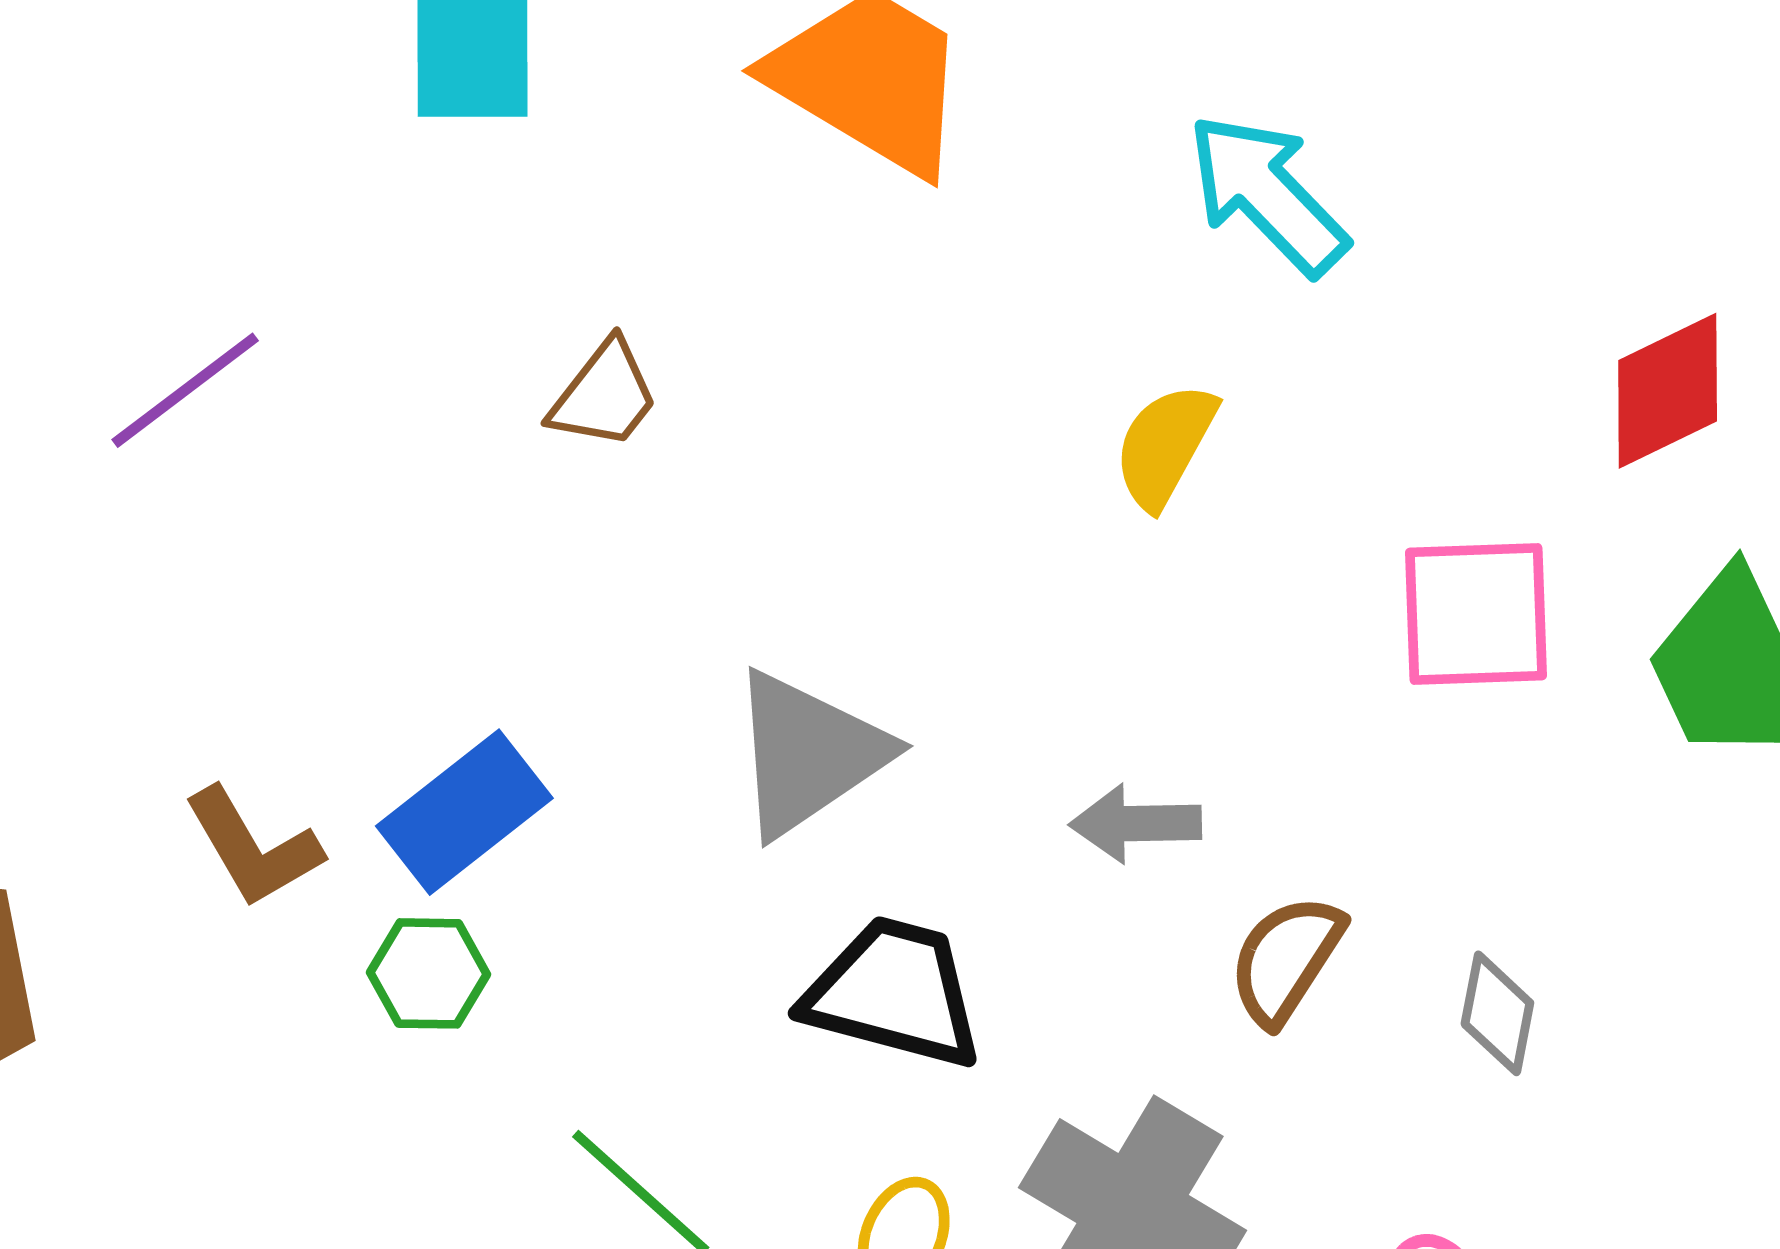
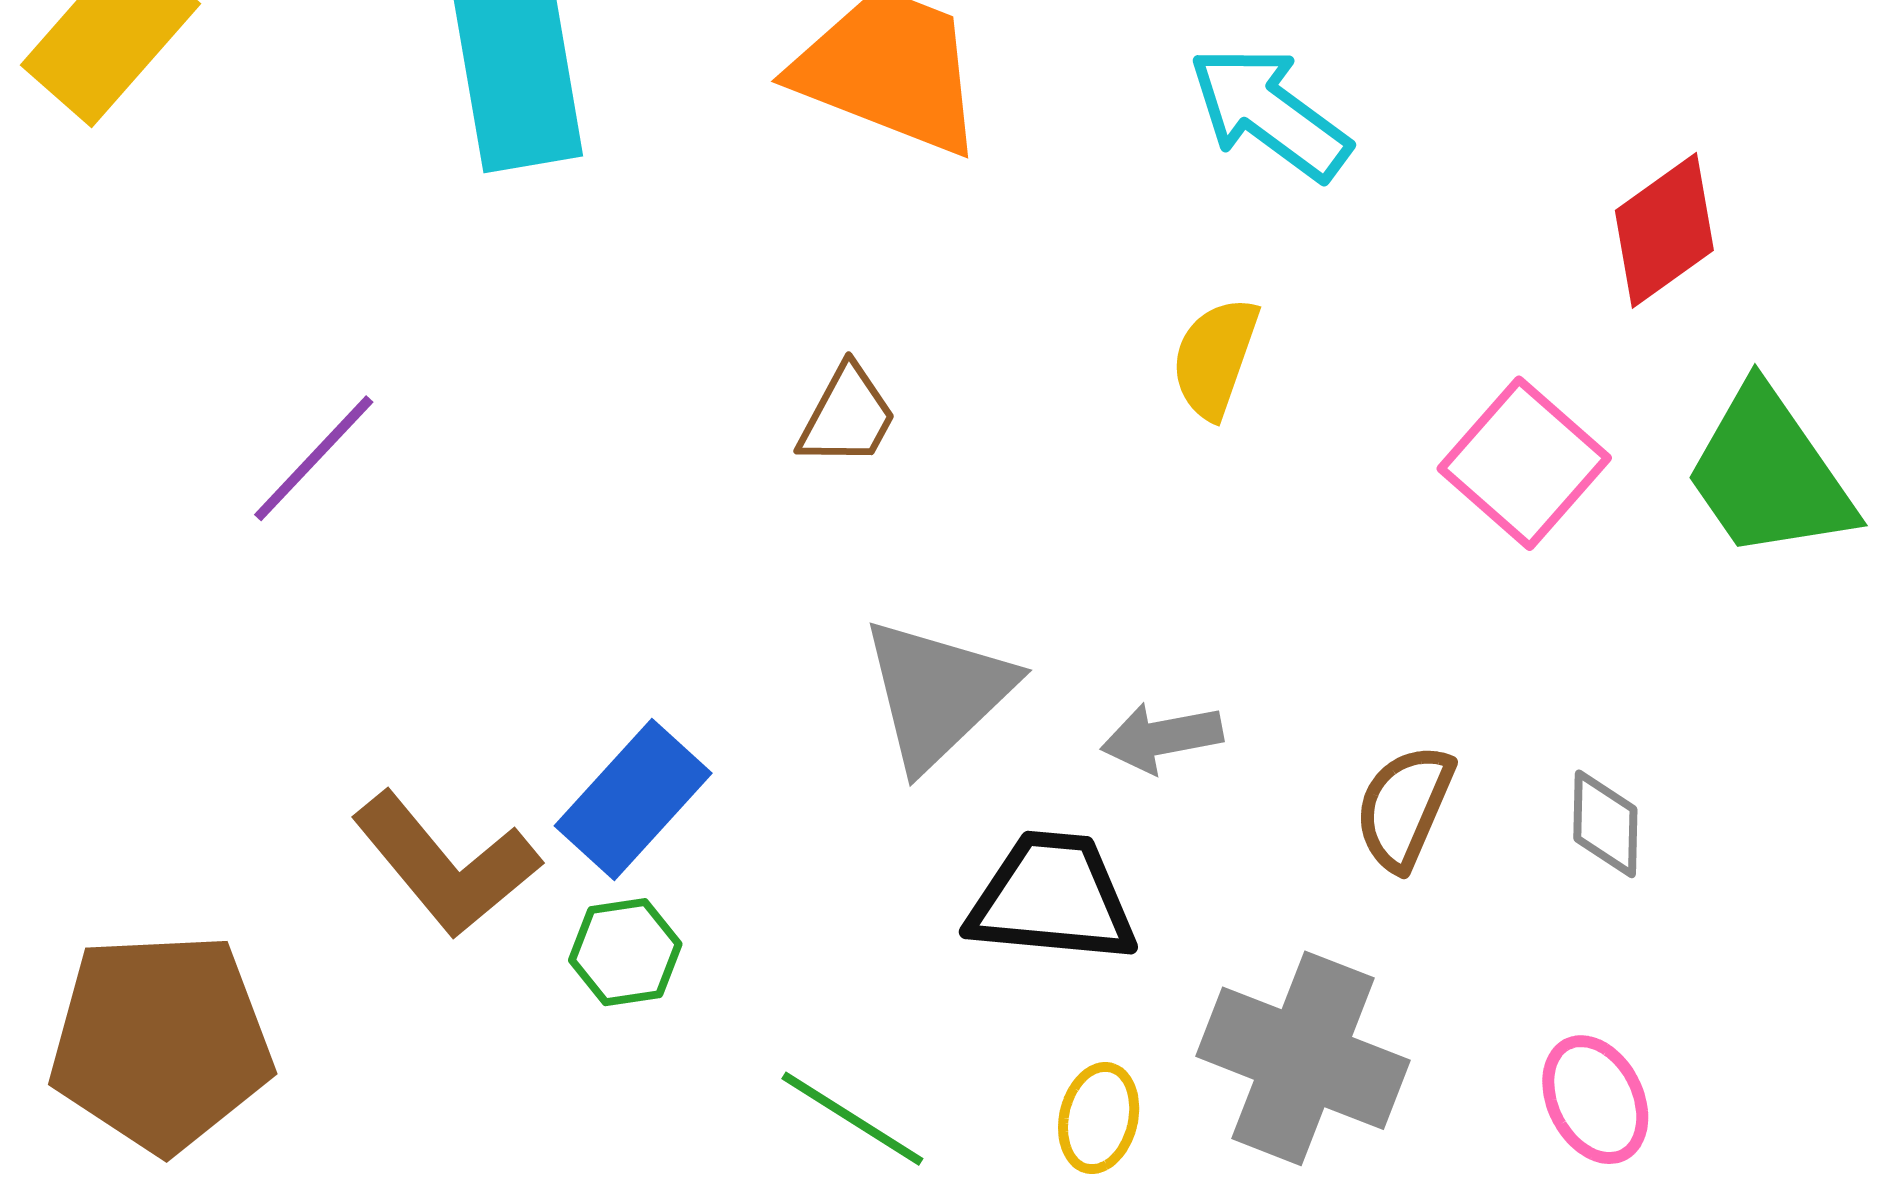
brown trapezoid: (604, 395) -> (847, 416), moved
pink square: (1476, 614) -> (1524, 463), turned -37
gray arrow: (1136, 824) -> (1162, 738), moved
brown L-shape: (253, 848) -> (446, 864), size x1.4

